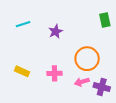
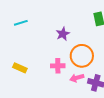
purple star: (56, 31) -> (63, 34), moved
pink cross: (55, 73) -> (58, 66), moved

